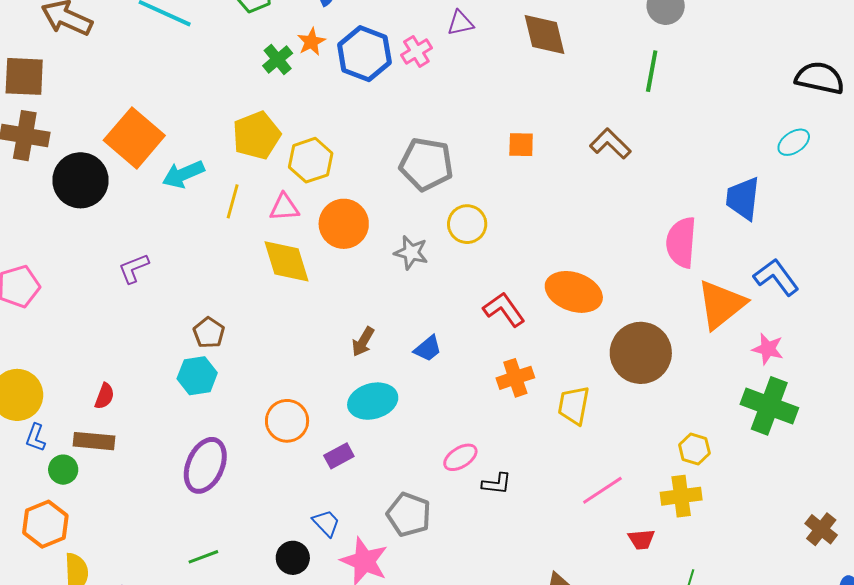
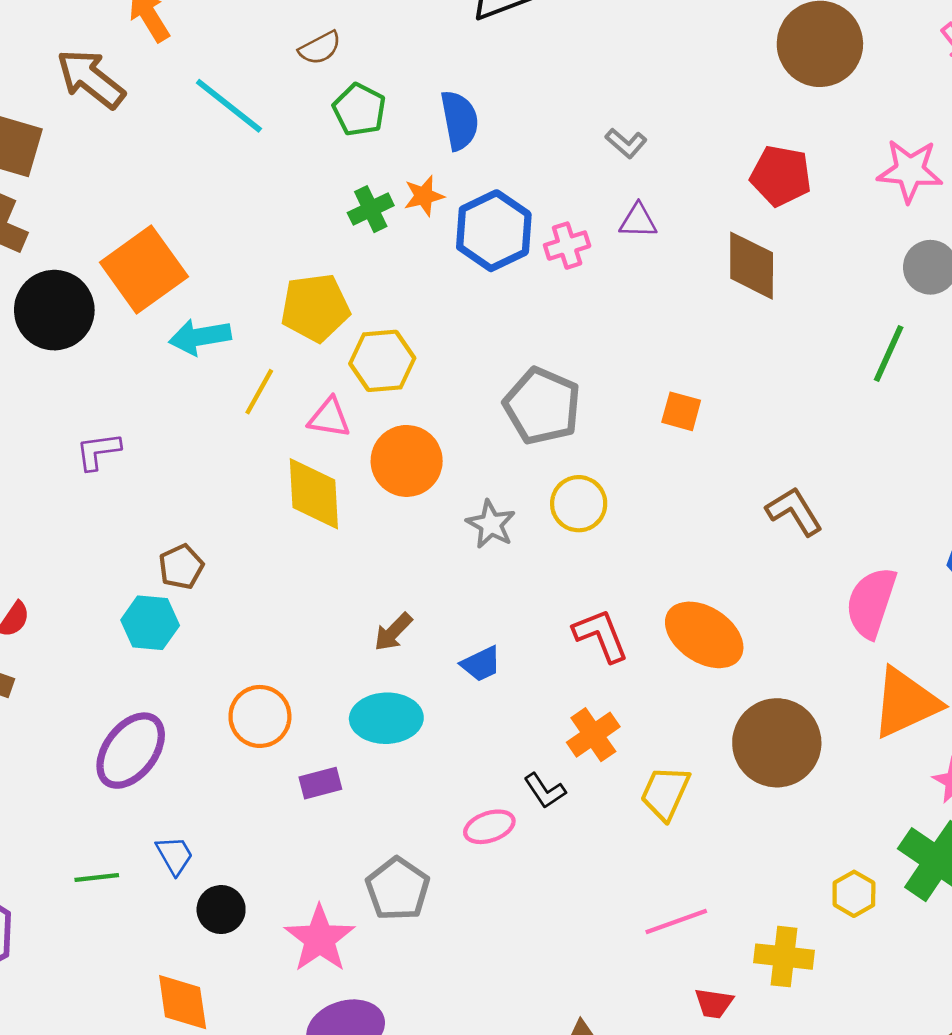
brown L-shape: (610, 144) -> (794, 511), moved
orange cross: (515, 378) -> (593, 735), turned -30
yellow hexagon: (694, 449) -> (854, 894), moved
black L-shape: (497, 484) -> (545, 791), moved, turned 36
blue trapezoid: (326, 523) -> (175, 855), moved

